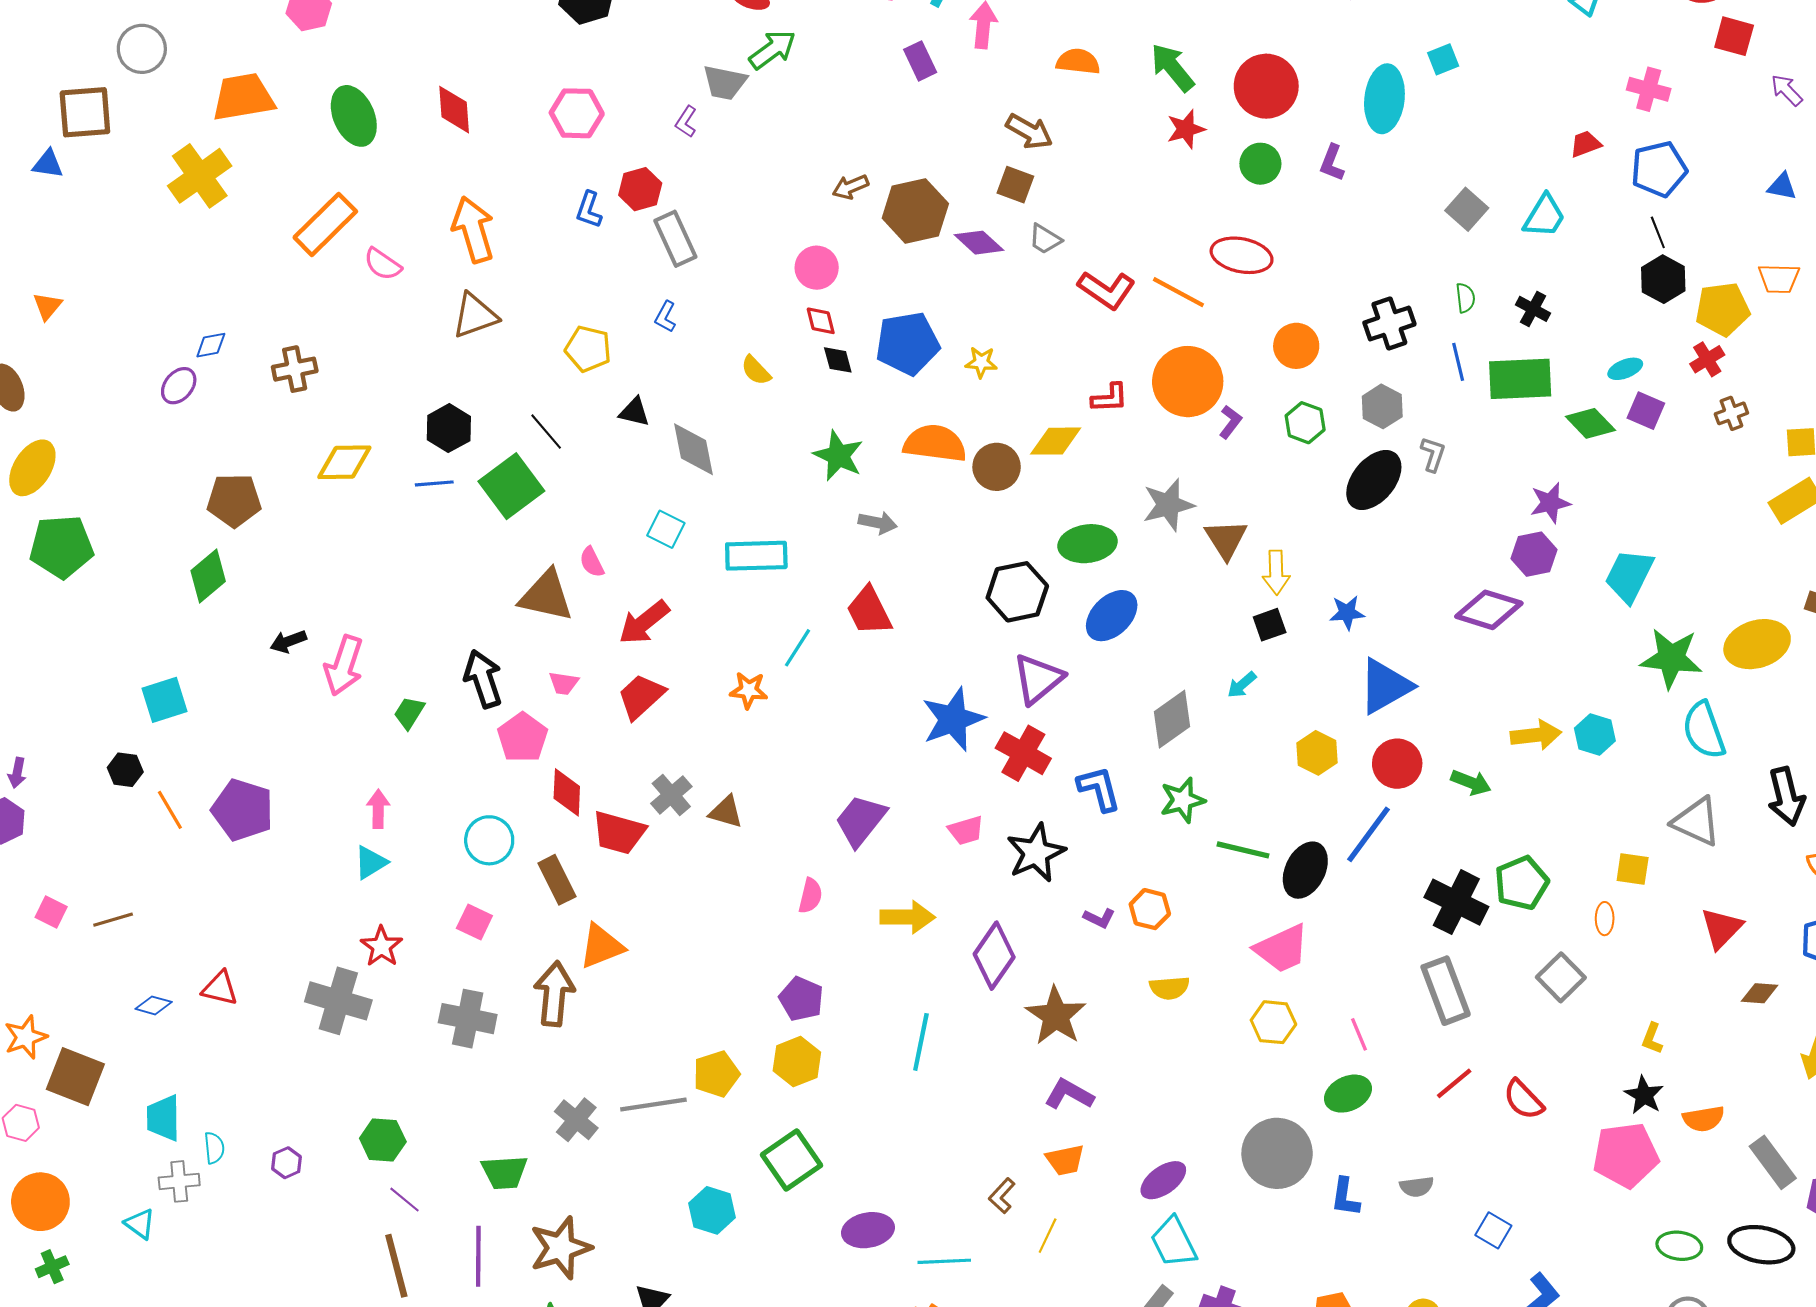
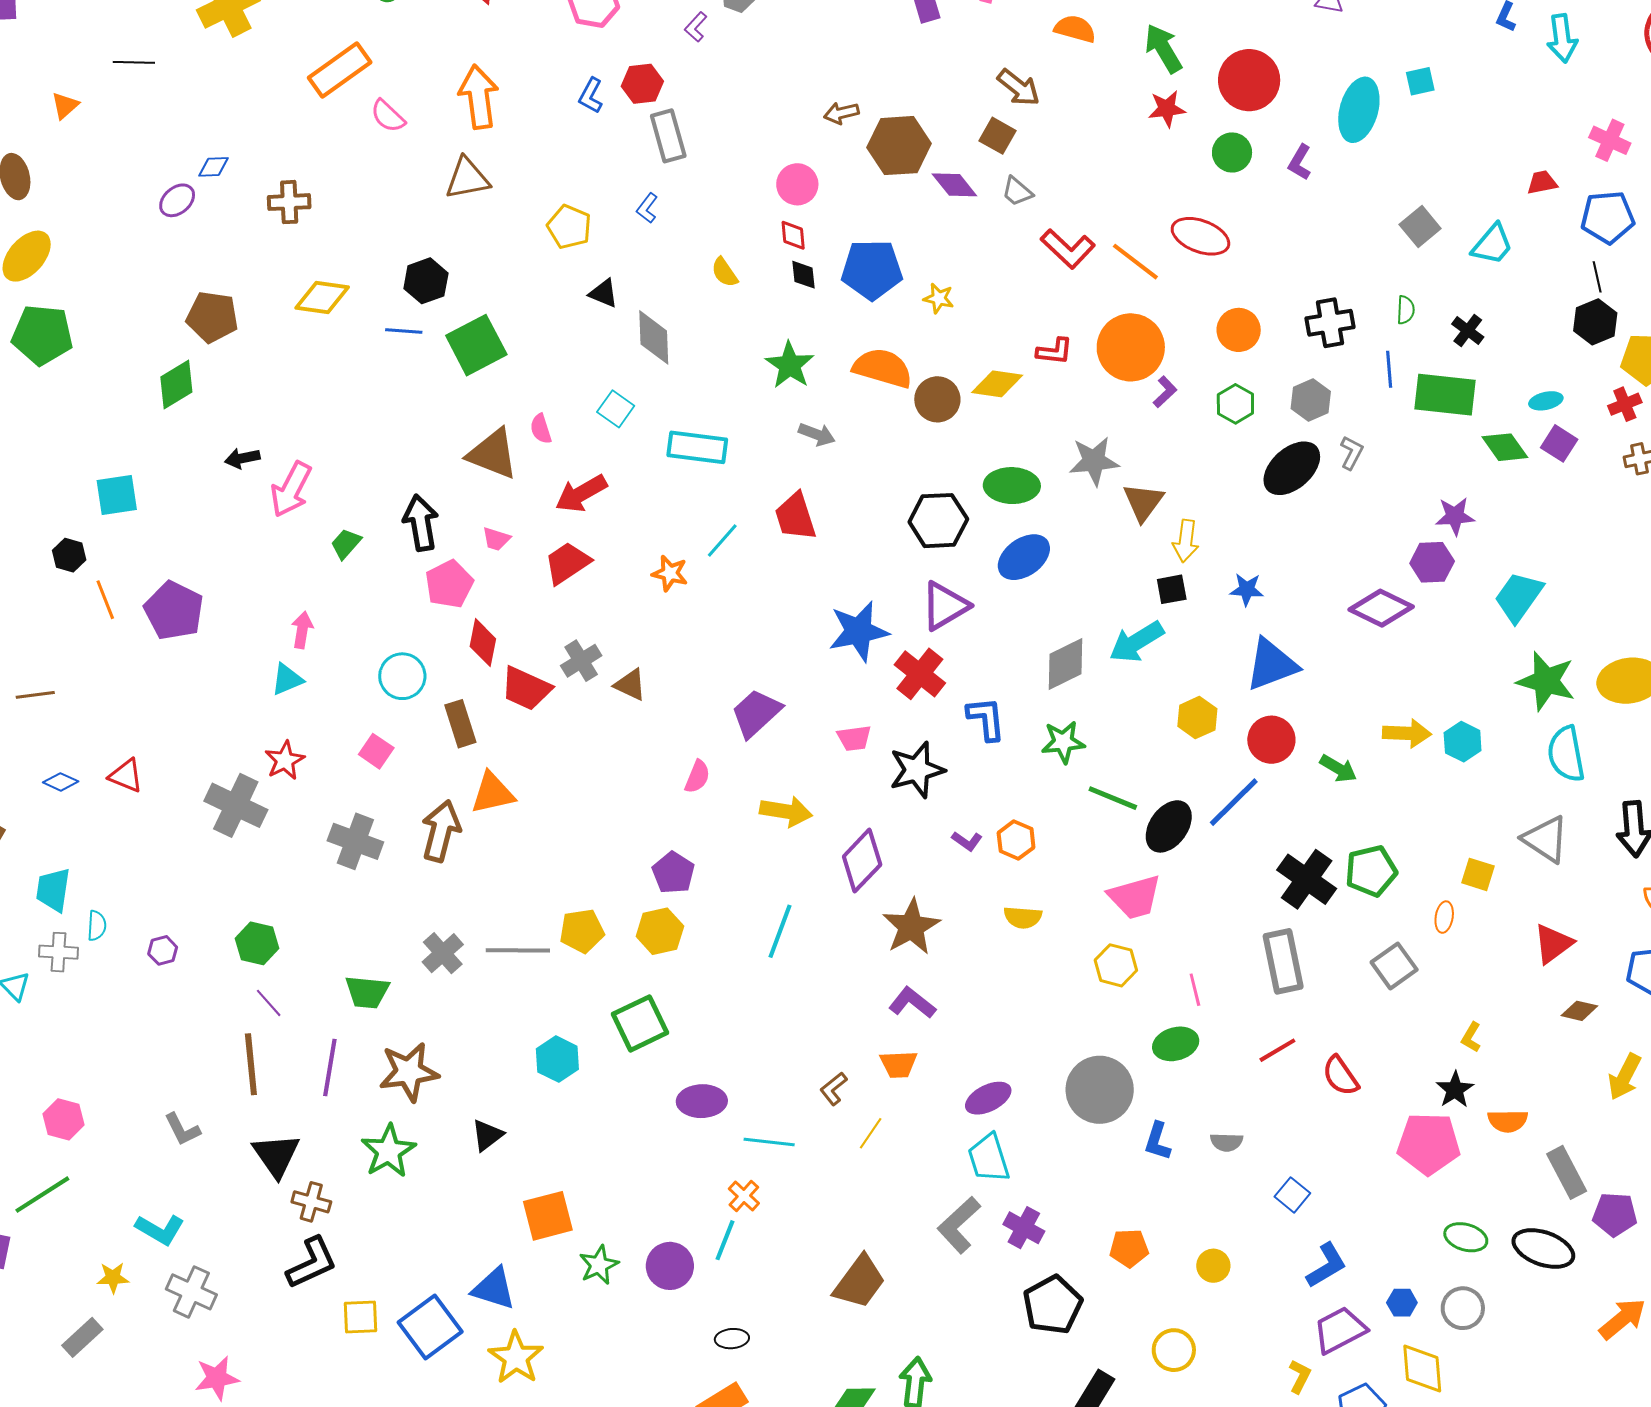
black line: (546, 432) -> (134, 62), moved, turned -57
cyan arrow: (1242, 685) -> (1136, 642), size x1.8

